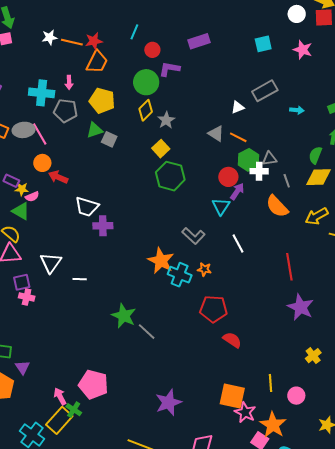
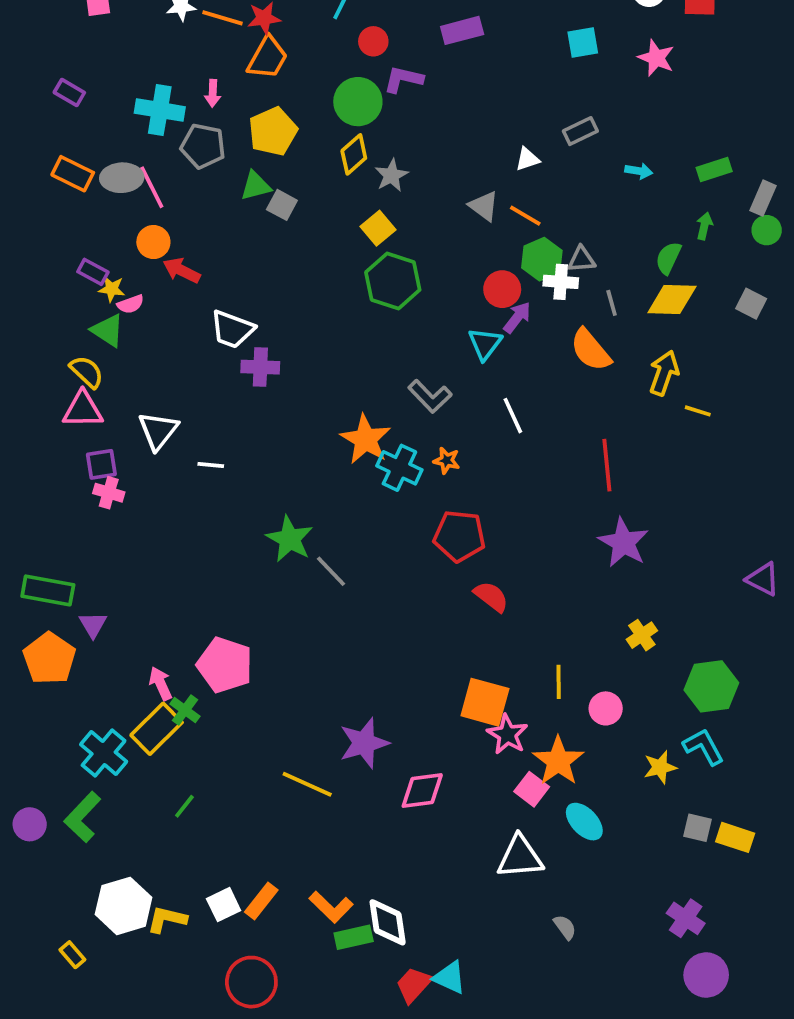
gray rectangle: (265, 91) -> (580, 131), size x0.7
yellow pentagon: (102, 101) -> (273, 131), turned 30
yellow arrow: (317, 216) -> (664, 373), turned 135
purple star: (168, 402) -> (364, 743), moved

